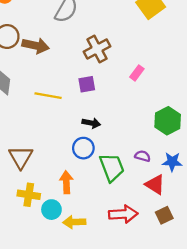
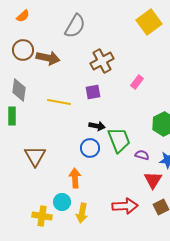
green trapezoid: (112, 167) -> (119, 140), moved
red triangle: (155, 184) -> (153, 180), turned 30
yellow cross: (29, 195) -> (42, 216), moved
yellow arrow: (74, 222) -> (82, 213), turned -78

